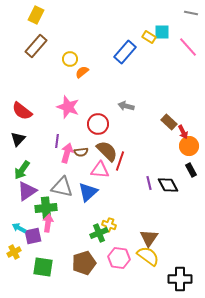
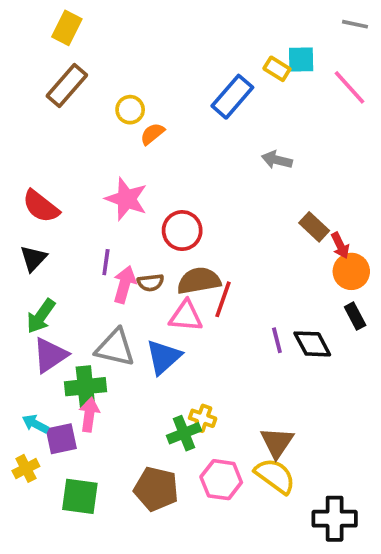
gray arrow: (126, 106) -> (277, 160), moved
brown semicircle: (107, 151) -> (199, 281), turned -55
brown pentagon: (84, 263) -> (156, 489), turned 30

